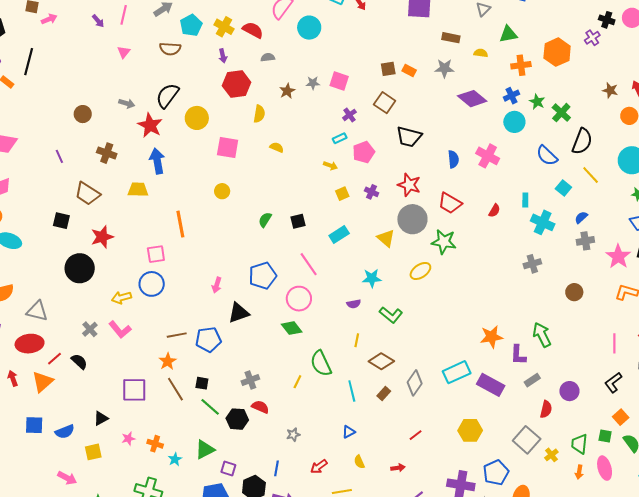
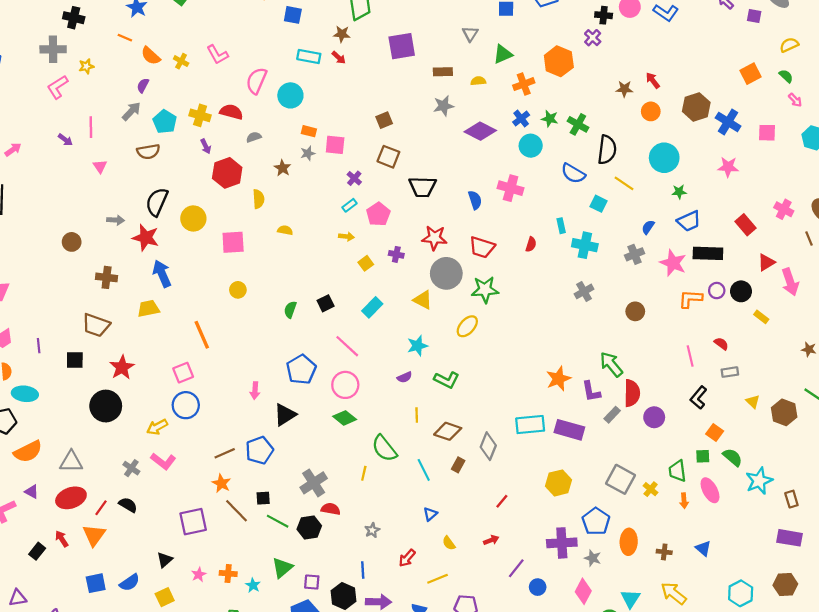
orange rectangle: (409, 70) -> (309, 131), moved
purple line: (59, 156) -> (39, 346), moved, turned 32
blue semicircle: (581, 217) -> (648, 227), moved
cyan rectangle: (457, 372) -> (530, 425), turned 32
gray cross: (250, 380) -> (314, 483), size x1.4
red semicircle: (546, 409) -> (632, 393), moved, size x1.4

